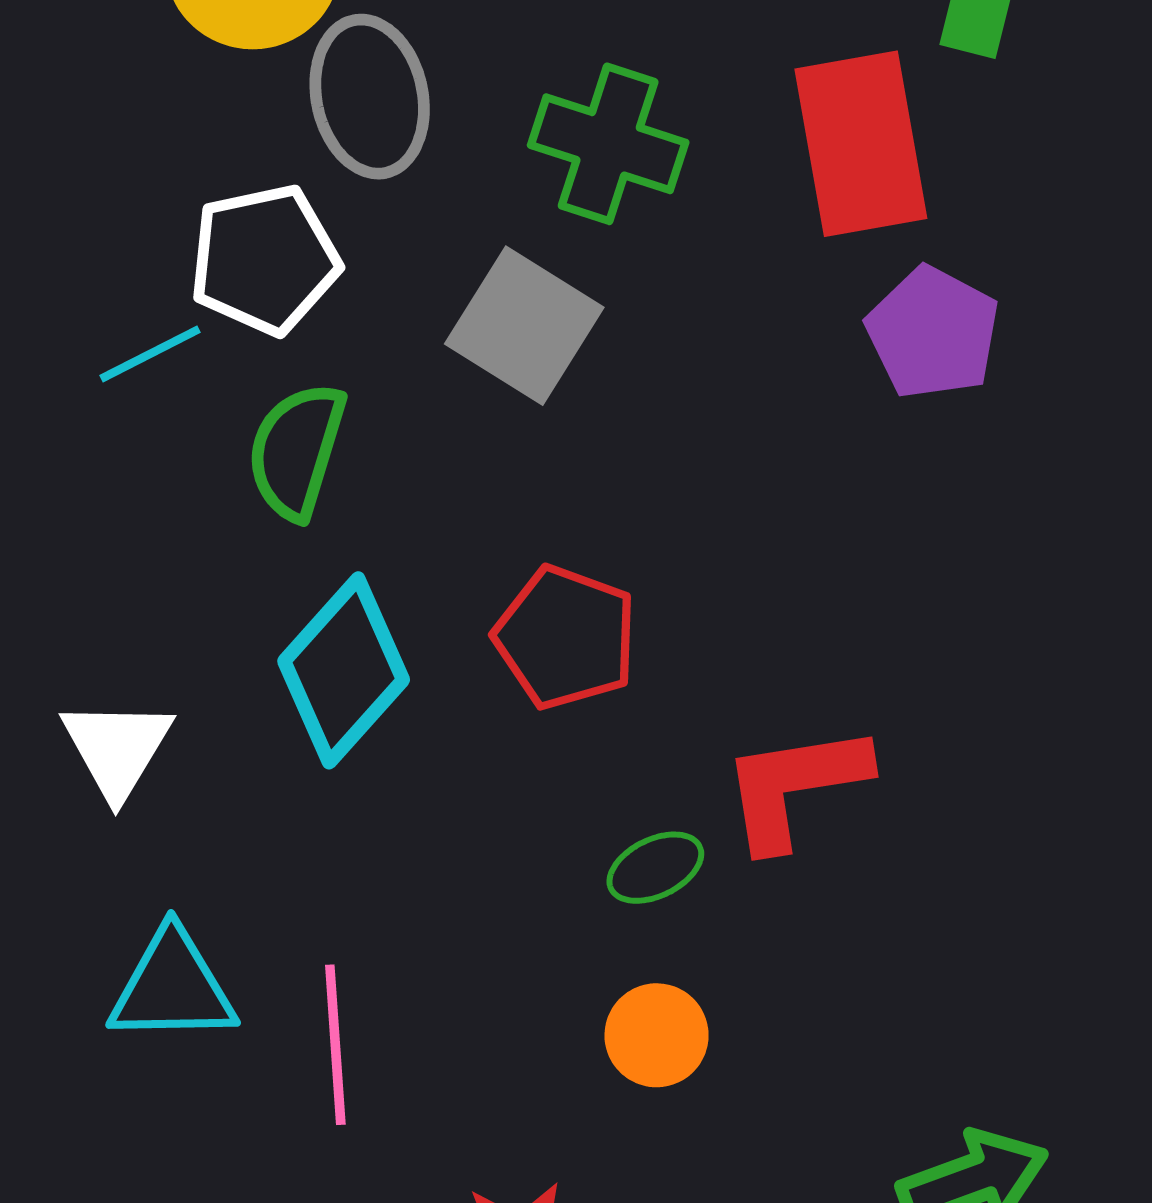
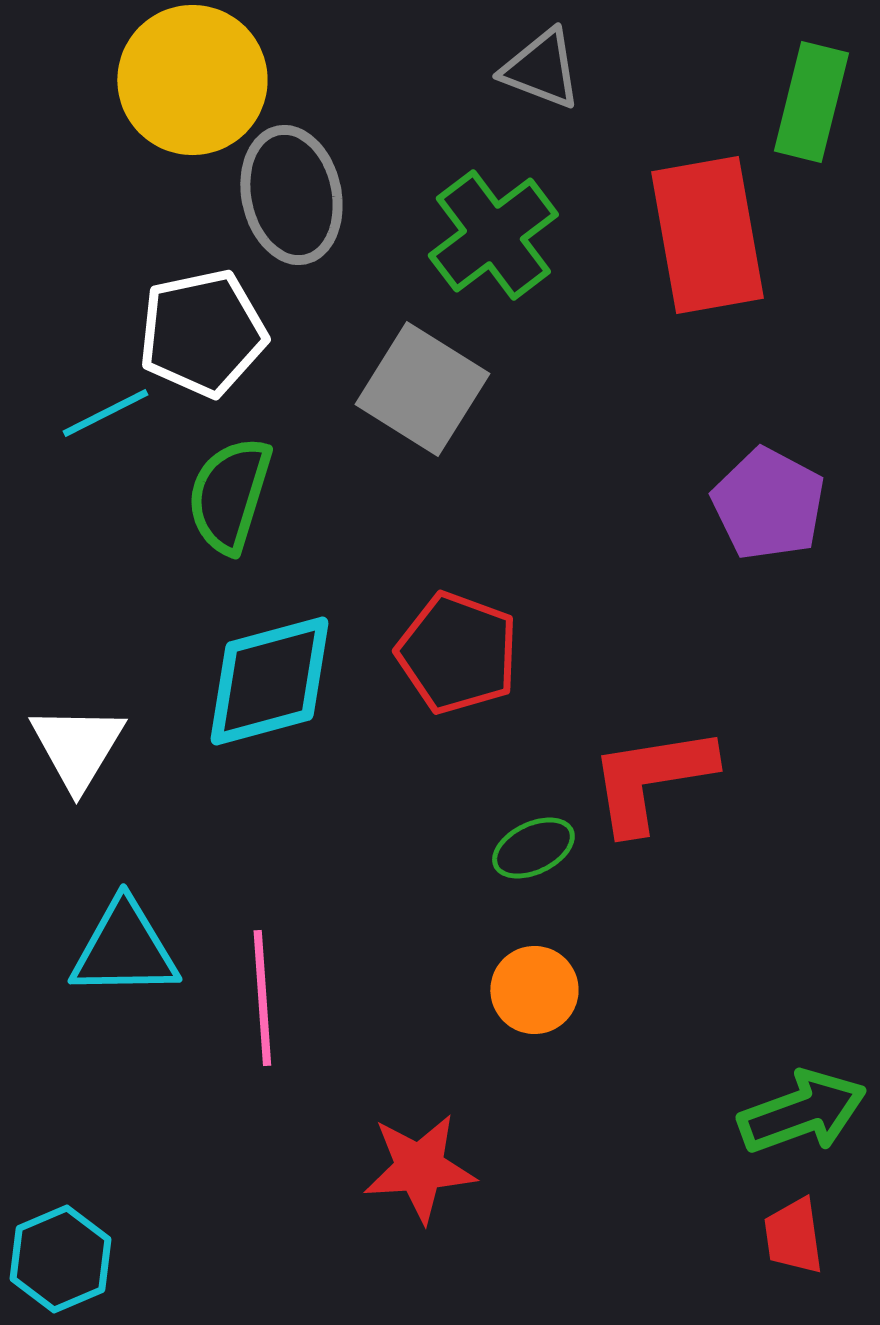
green cross: (608, 144) -> (493, 235), turned 35
purple pentagon: (933, 333) -> (768, 504), moved
cyan diamond: (344, 670) -> (269, 681), turned 33

